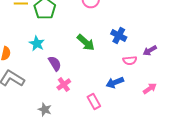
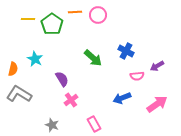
cyan star: (37, 43) -> (35, 59), moved
pink arrow: (150, 88) -> (157, 104), size x1.5
pink rectangle: (94, 101) -> (94, 124), moved

